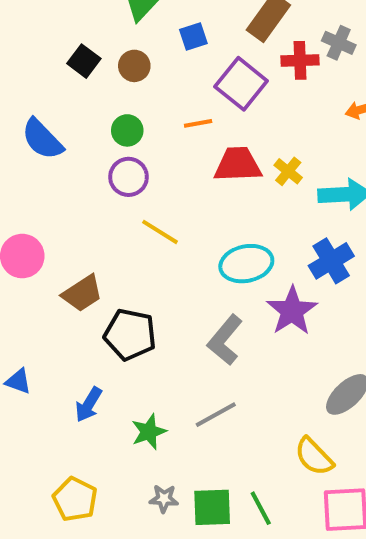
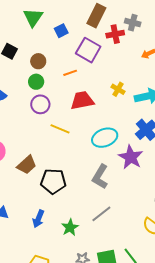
brown circle: (134, 66) -> (38, 61), moved
red trapezoid: (238, 164) -> (82, 100), moved

